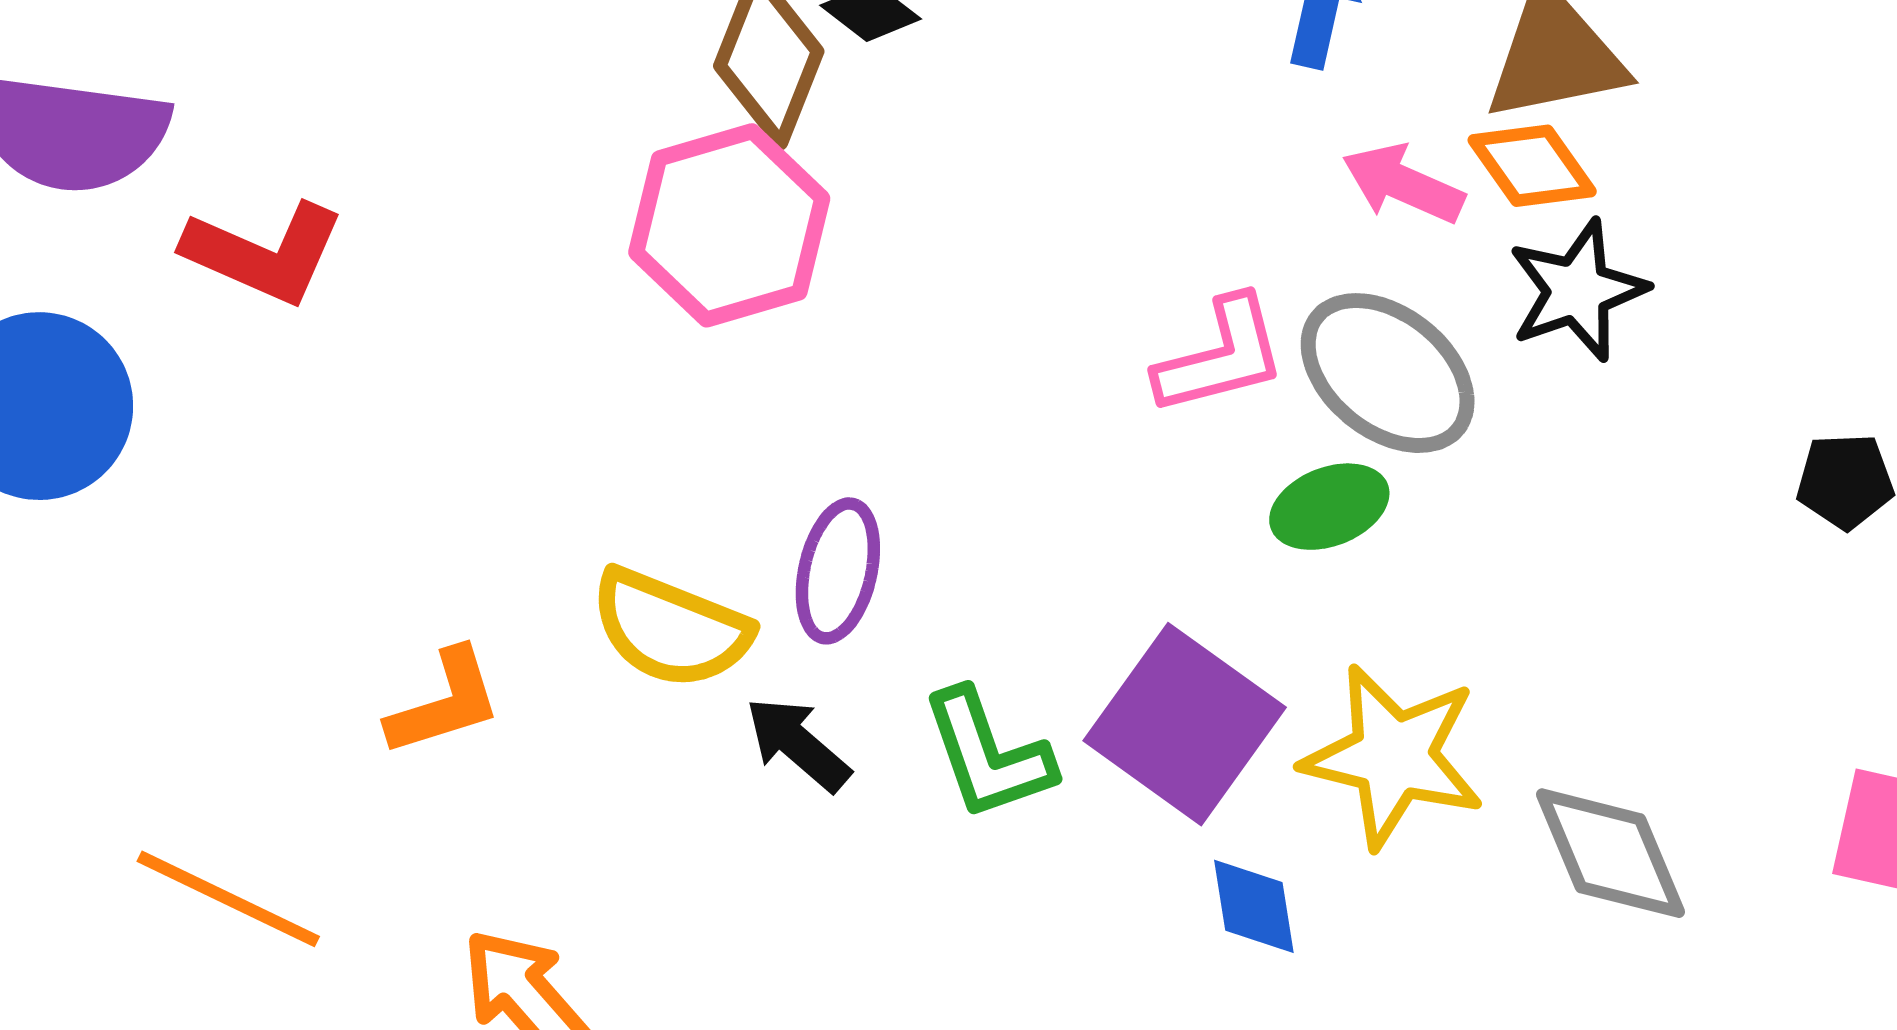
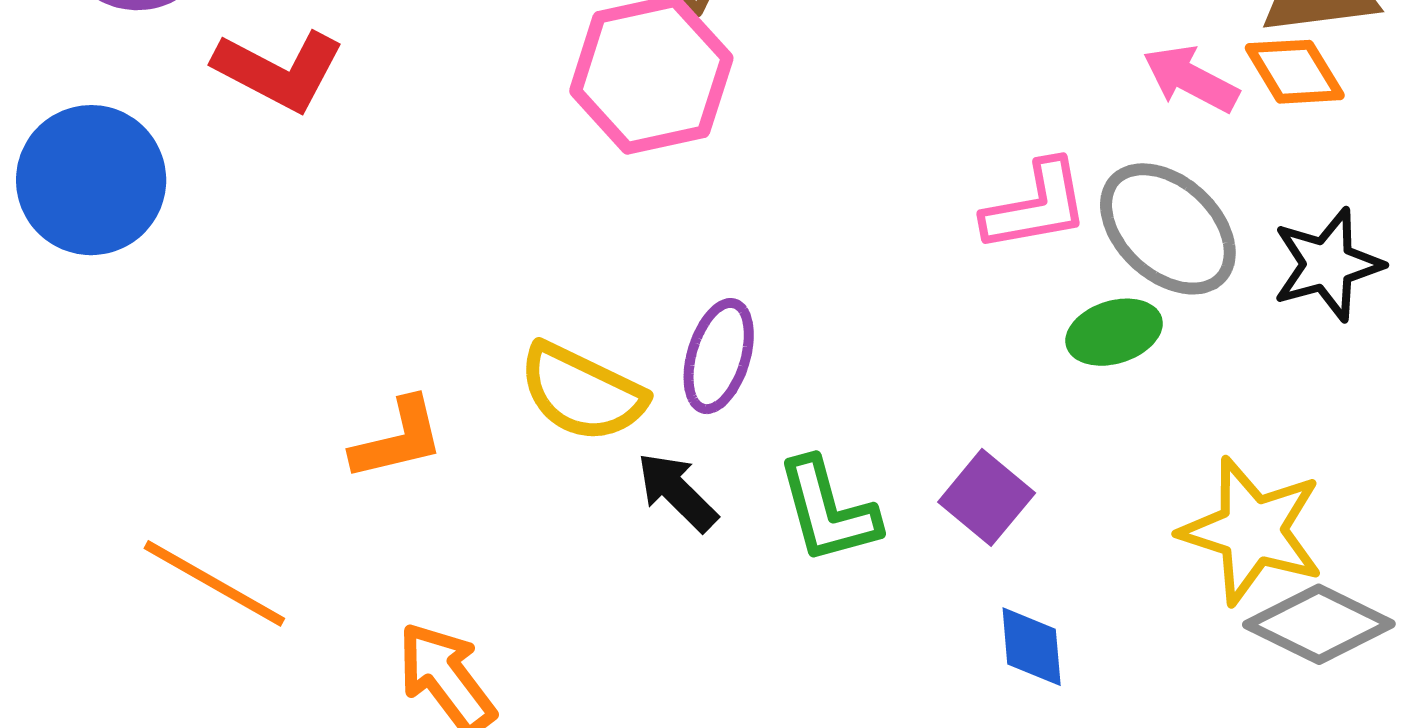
black star: (1577, 290) -> (1327, 265), moved
purple square: (1185, 724) -> (987, 497), size x0.6
yellow star: (1393, 756) -> (1252, 531), moved
gray diamond: (1611, 853) -> (1319, 624), turned -45

